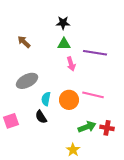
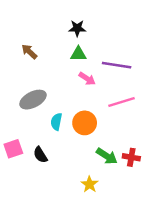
pink arrow: (71, 64) -> (87, 79), turned -40
pink line: (93, 95) -> (121, 102), moved, turned -30
black semicircle: (41, 117) -> (40, 155), moved
green arrow: (87, 127) -> (107, 156), turned 54

